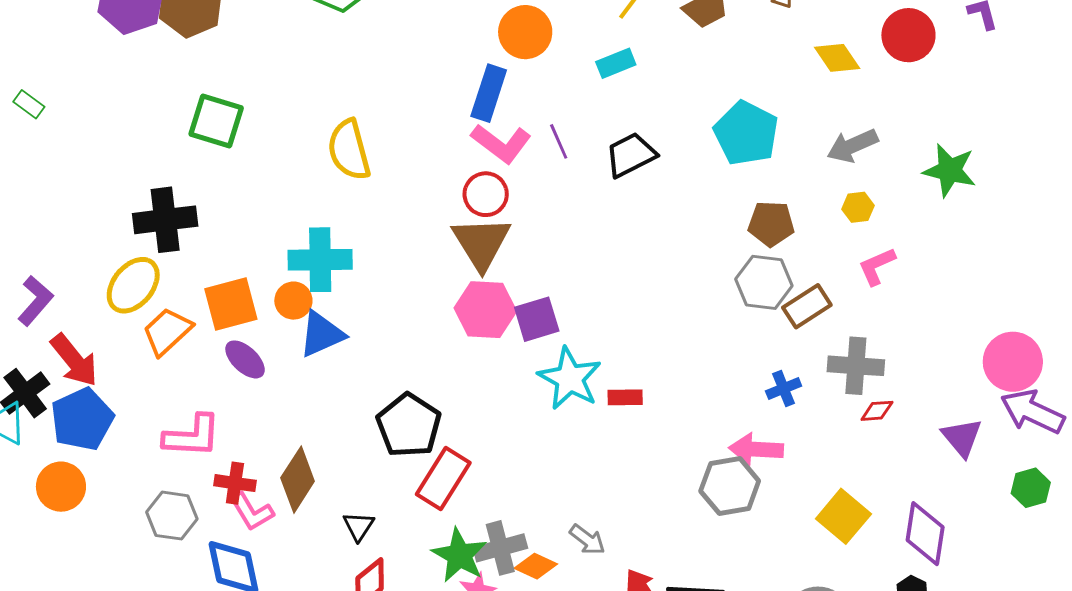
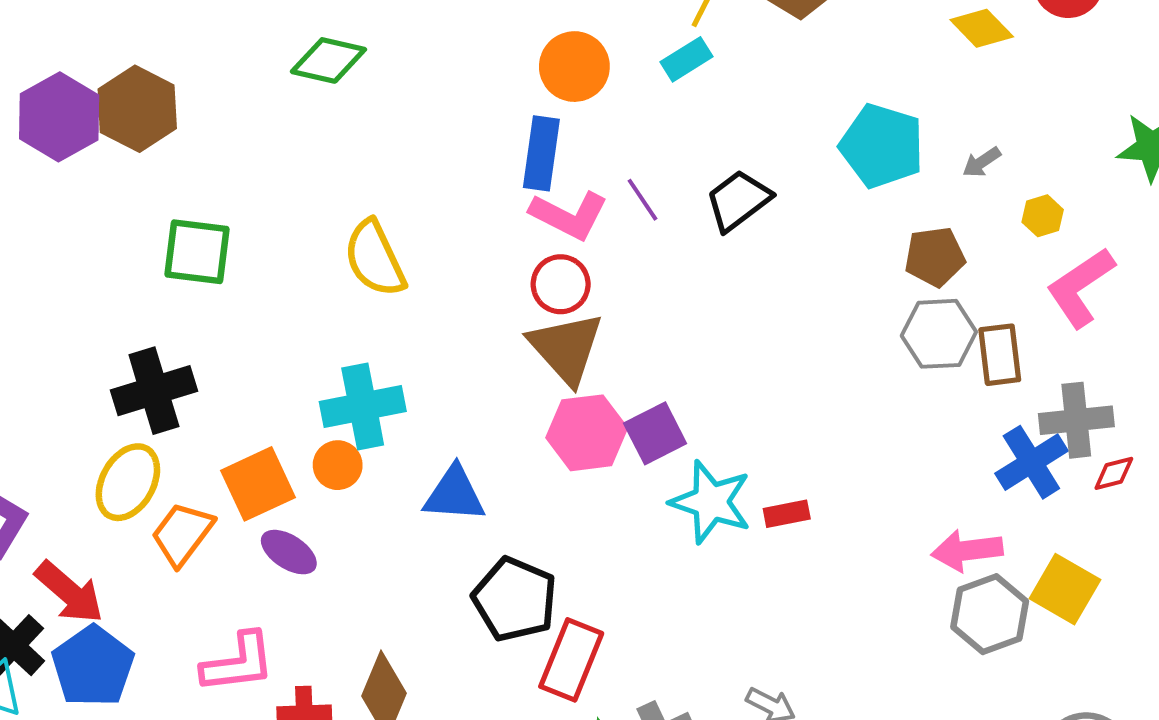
cyan rectangle: (616, 63) -> (687, 59), moved
gray arrow: (852, 146) -> (982, 162), moved, size x0.6
pink L-shape: (877, 266) -> (1080, 287), size x1.5
brown rectangle: (807, 306) -> (1000, 355), turned -54
blue triangle: (322, 334) -> (454, 494), moved, turned 38
blue cross: (784, 388) -> (1031, 462), moved, size x1.6
gray hexagon: (730, 486) -> (990, 614), moved
yellow square: (843, 516) -> (1065, 589), moved

